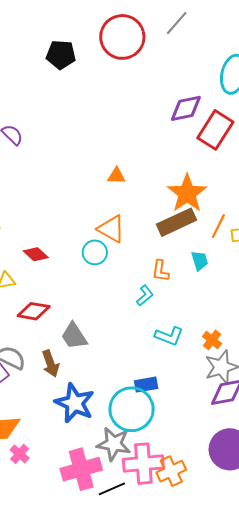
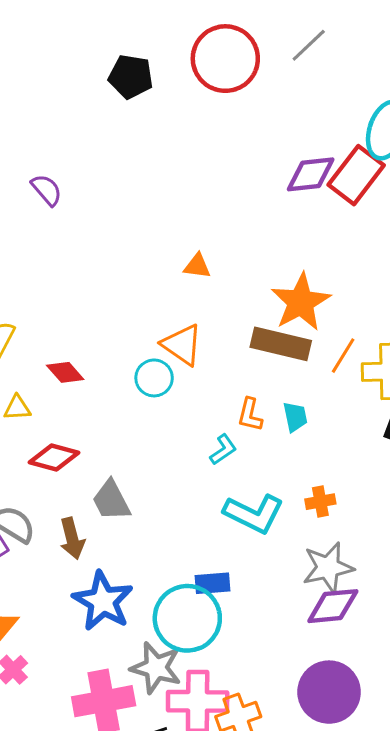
red rectangle: (215, 130) -> (356, 175), moved
brown rectangle: (176, 222) -> (281, 344), turned 33
cyan trapezoid: (200, 261) -> (295, 417), moved
cyan L-shape: (169, 336) -> (254, 514), size x1.4
orange cross: (212, 340) -> (320, 502), moved, turned 36

